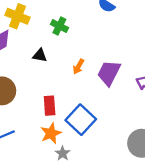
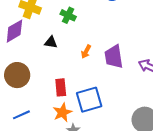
purple trapezoid: (109, 73) -> (114, 57), turned -35
blue square: (81, 120) -> (89, 100), turned 32

